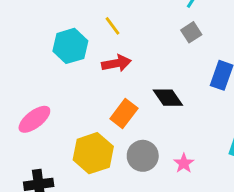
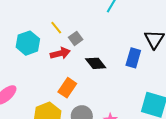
gray square: (191, 32) -> (76, 38), moved
black diamond: (168, 98) -> (96, 63), moved

